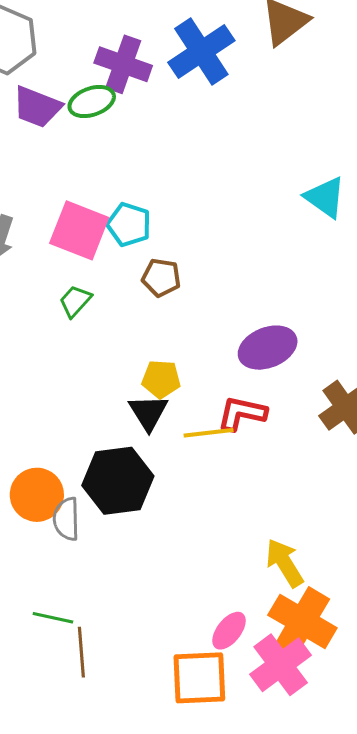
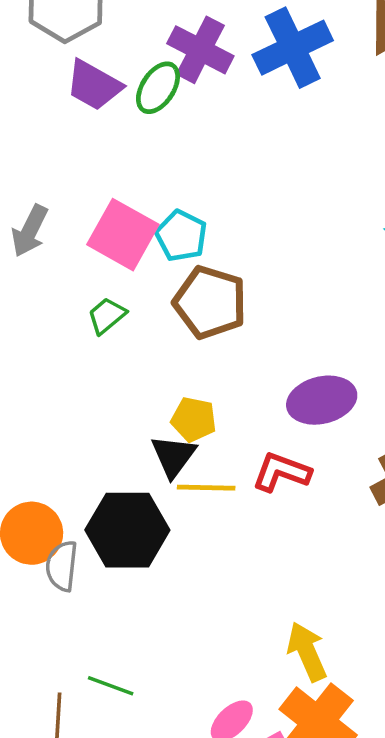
green ellipse: (92, 102) -> (158, 88), turned -45
brown pentagon: (161, 278) -> (210, 302), size x1.6
yellow line: (209, 433) -> (206, 488), moved
green line: (53, 618) -> (111, 686), moved

